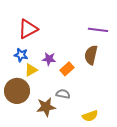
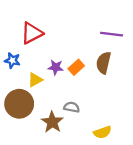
blue star: (21, 55) -> (12, 60), moved
orange rectangle: (67, 69) -> (76, 67), moved
brown star: (46, 107) -> (52, 122), turned -30

